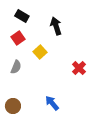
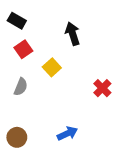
black rectangle: (22, 16) -> (17, 21), moved
blue arrow: (52, 103) -> (67, 133), turned 105

